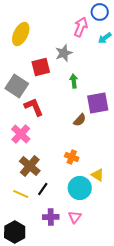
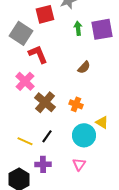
purple square: (98, 103) -> (102, 29), moved
brown cross: (30, 166) -> (45, 102), moved
purple cross: (51, 217) -> (43, 164), moved

